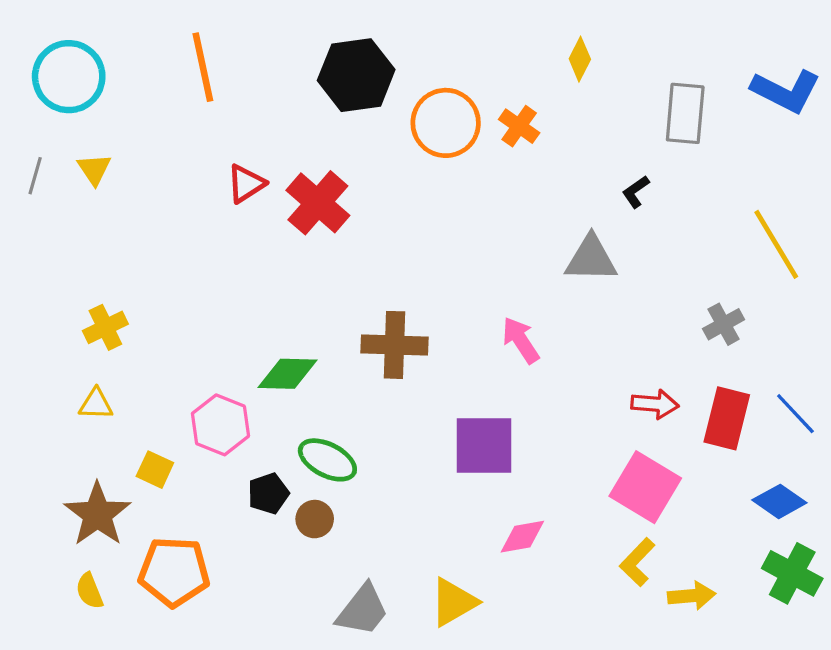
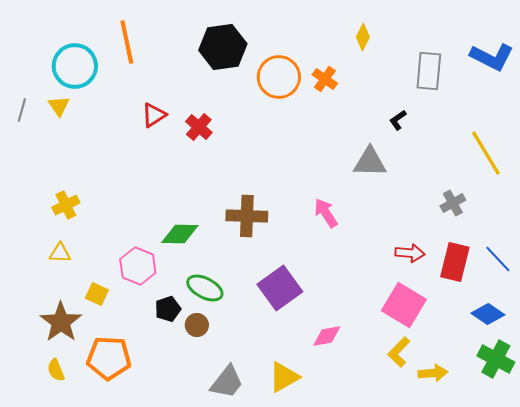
cyan circle: (69, 77) -> (75, 66), moved
red cross: (318, 203) -> (199, 127), size x0.7
purple square: (484, 446) -> (280, 288), moved, turned -36

